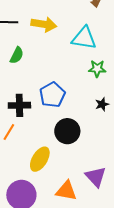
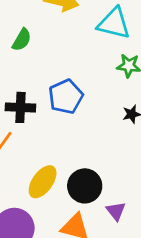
black circle: (67, 131) -> (85, 186), moved
purple triangle: (96, 177) -> (116, 211), size x0.7

